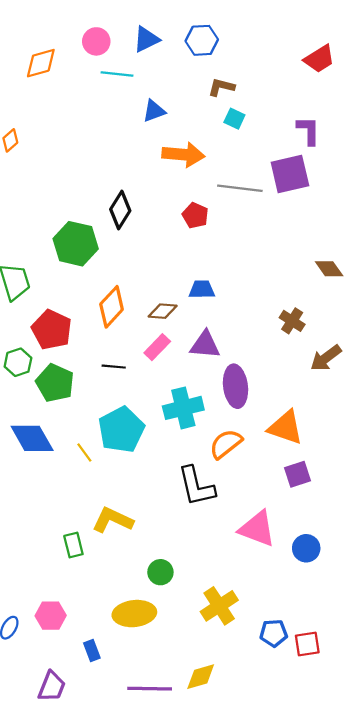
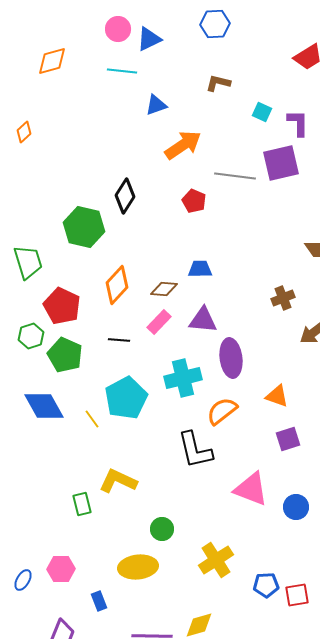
blue hexagon: (202, 40) -> (215, 24), moved
pink circle: (96, 41) -> (118, 29), moved
cyan square: (234, 119) -> (262, 112), moved
orange arrow: (183, 155) -> (183, 145), turned -39
brown cross: (292, 321) -> (283, 298), turned 35
orange triangle: (286, 428) -> (277, 396), size x0.7

